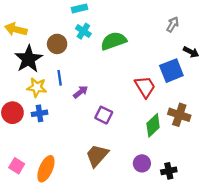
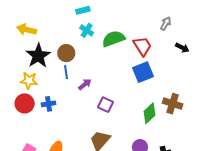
brown circle: (57, 44) -> (66, 53), moved
blue square: (171, 71) -> (143, 72), moved
yellow star: (37, 87) -> (29, 81), moved
red trapezoid: (145, 87) -> (142, 46), moved

